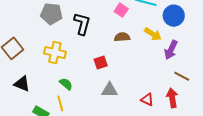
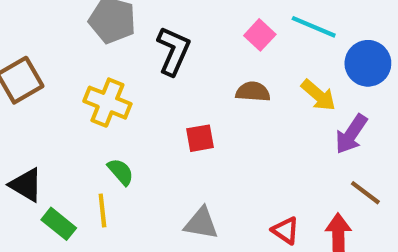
black triangle: (22, 84) -> (26, 185), moved
gray triangle: (110, 90) -> (201, 223), moved

